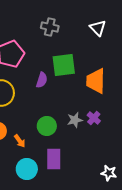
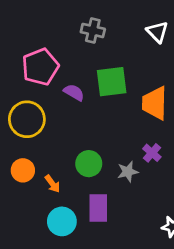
purple semicircle: (42, 80) -> (74, 92), moved, turned -77
gray star: (75, 120) -> (128, 172), moved

